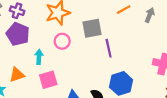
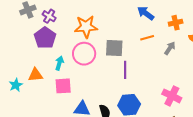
pink circle: (62, 41) -> (84, 54), size x1.5

